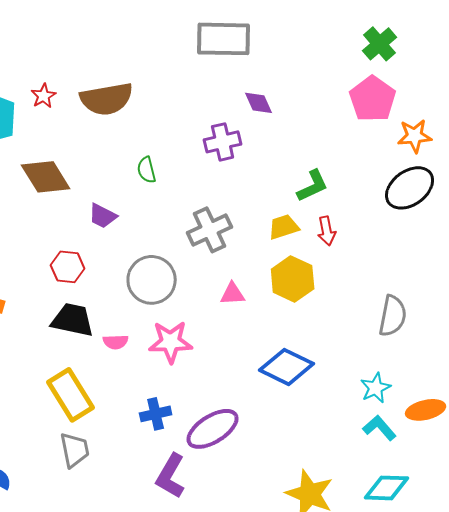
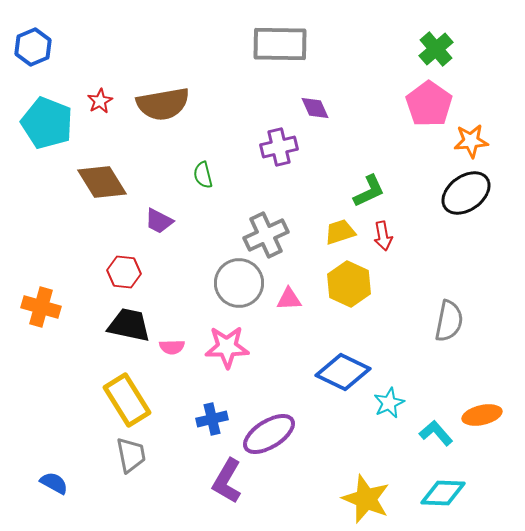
gray circle: (152, 280) -> (239, 283), moved
cyan star: (376, 388) -> (389, 403), moved

